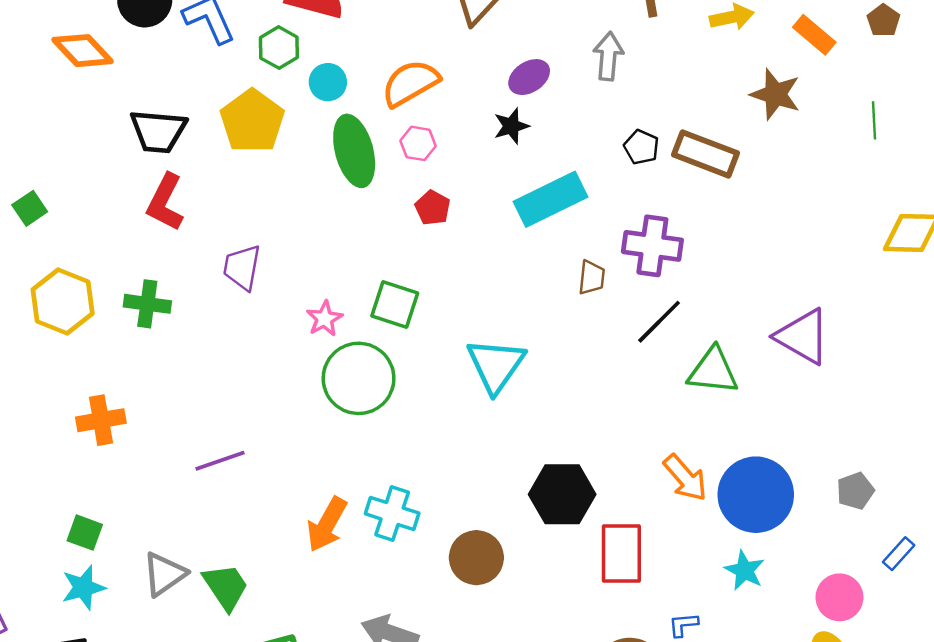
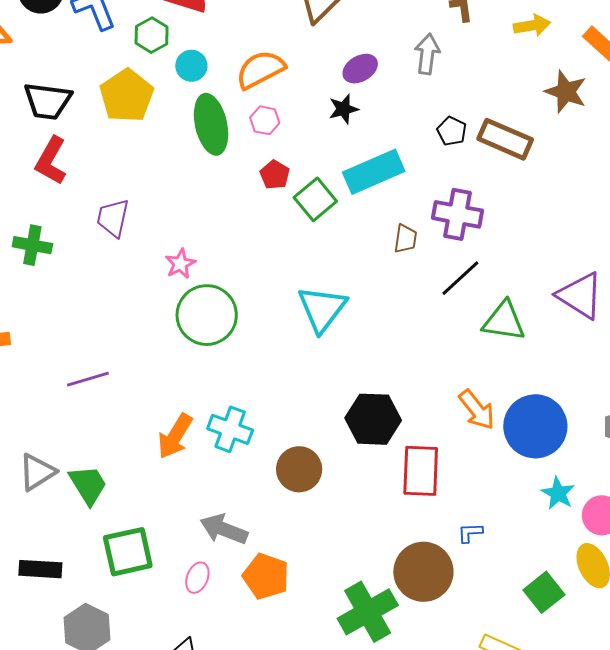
green square: (395, 304) -> (315, 199), moved, turned 30
cyan star: (745, 570) -> (558, 493), moved

